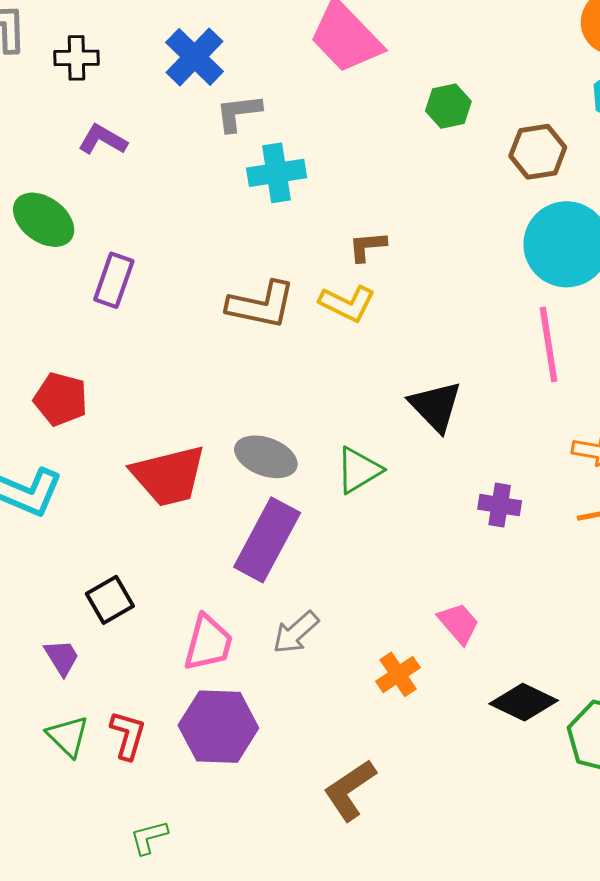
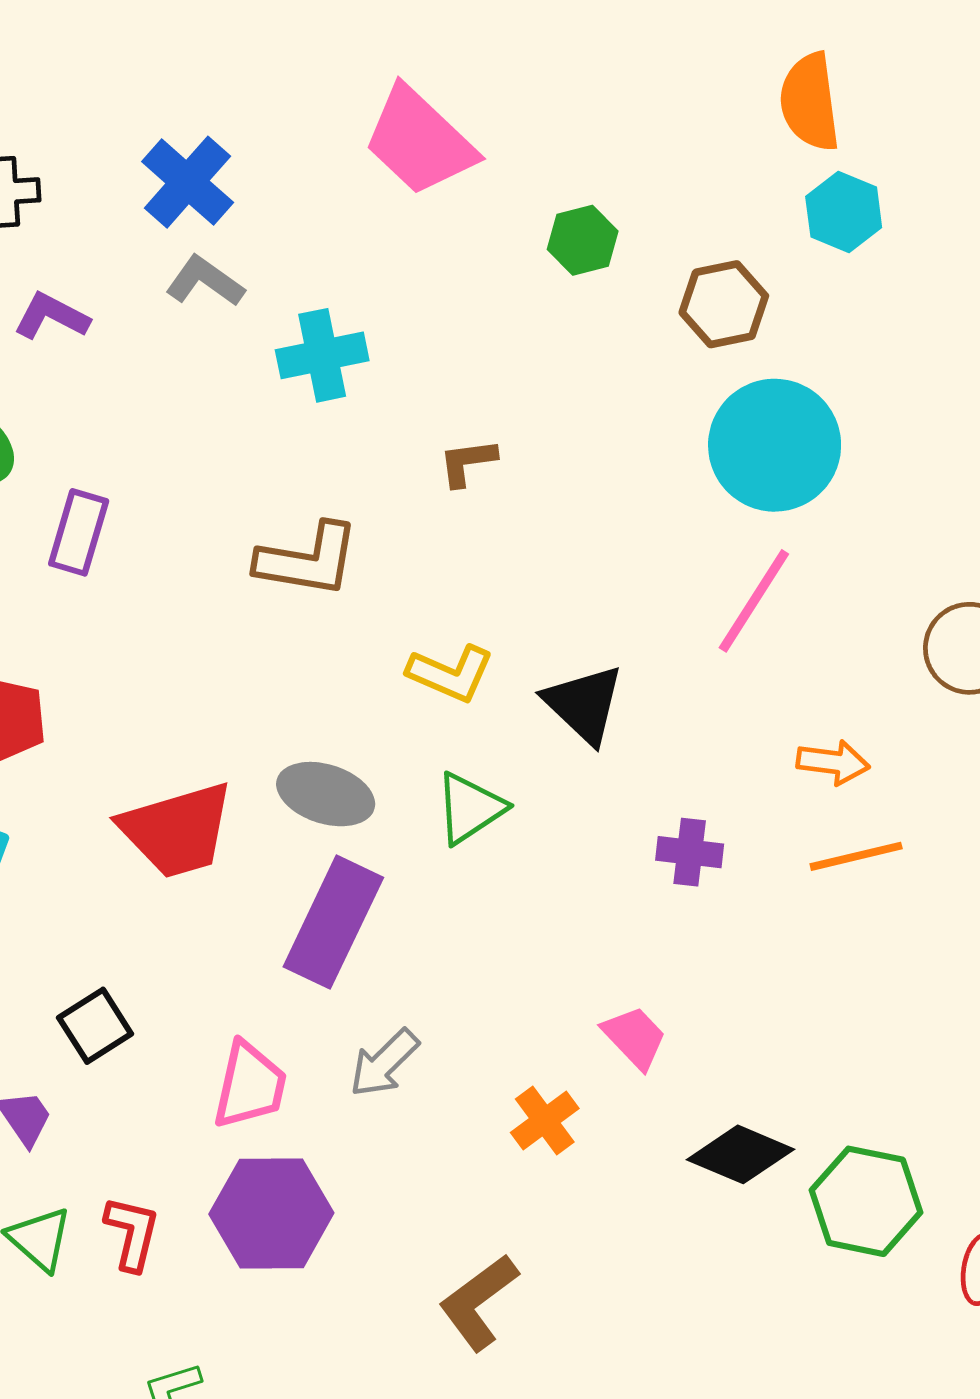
gray L-shape: (238, 113) -> (205, 281), moved, turned 45
yellow L-shape: (347, 303) -> (451, 673), moved
pink line: (549, 344) -> (754, 601), turned 44

